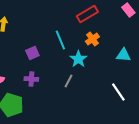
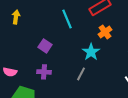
cyan line: (60, 40) -> (67, 19), moved
purple square: (32, 53) -> (45, 46), turned -32

